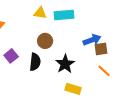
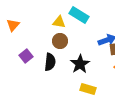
yellow triangle: (40, 13) -> (59, 22), moved
cyan rectangle: (64, 15) -> (79, 15), turned 36

